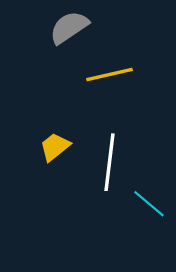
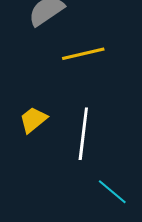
cyan line: (149, 204) -> (112, 192), moved

